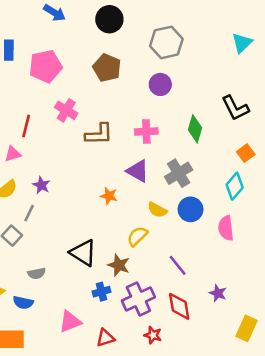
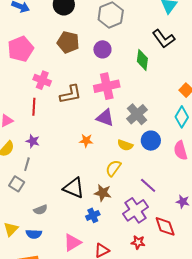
purple circle: (160, 84) -> (102, 49), moved
black L-shape: (235, 108) -> (164, 39), moved
red line: (26, 126) -> (34, 107), moved
green diamond: (195, 129) -> (142, 60), moved
pink cross: (146, 131) -> (107, 86), size x1.4
purple cross: (138, 299) -> (136, 210), moved
red diamond: (179, 306) -> (165, 226), moved

